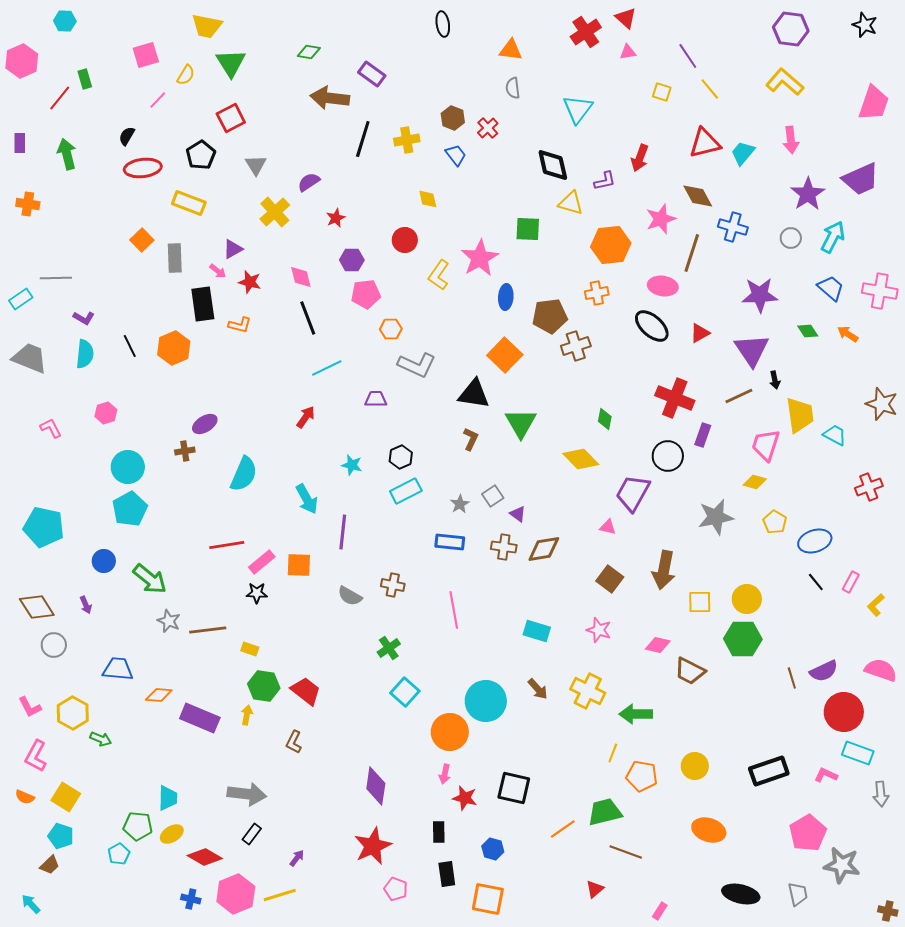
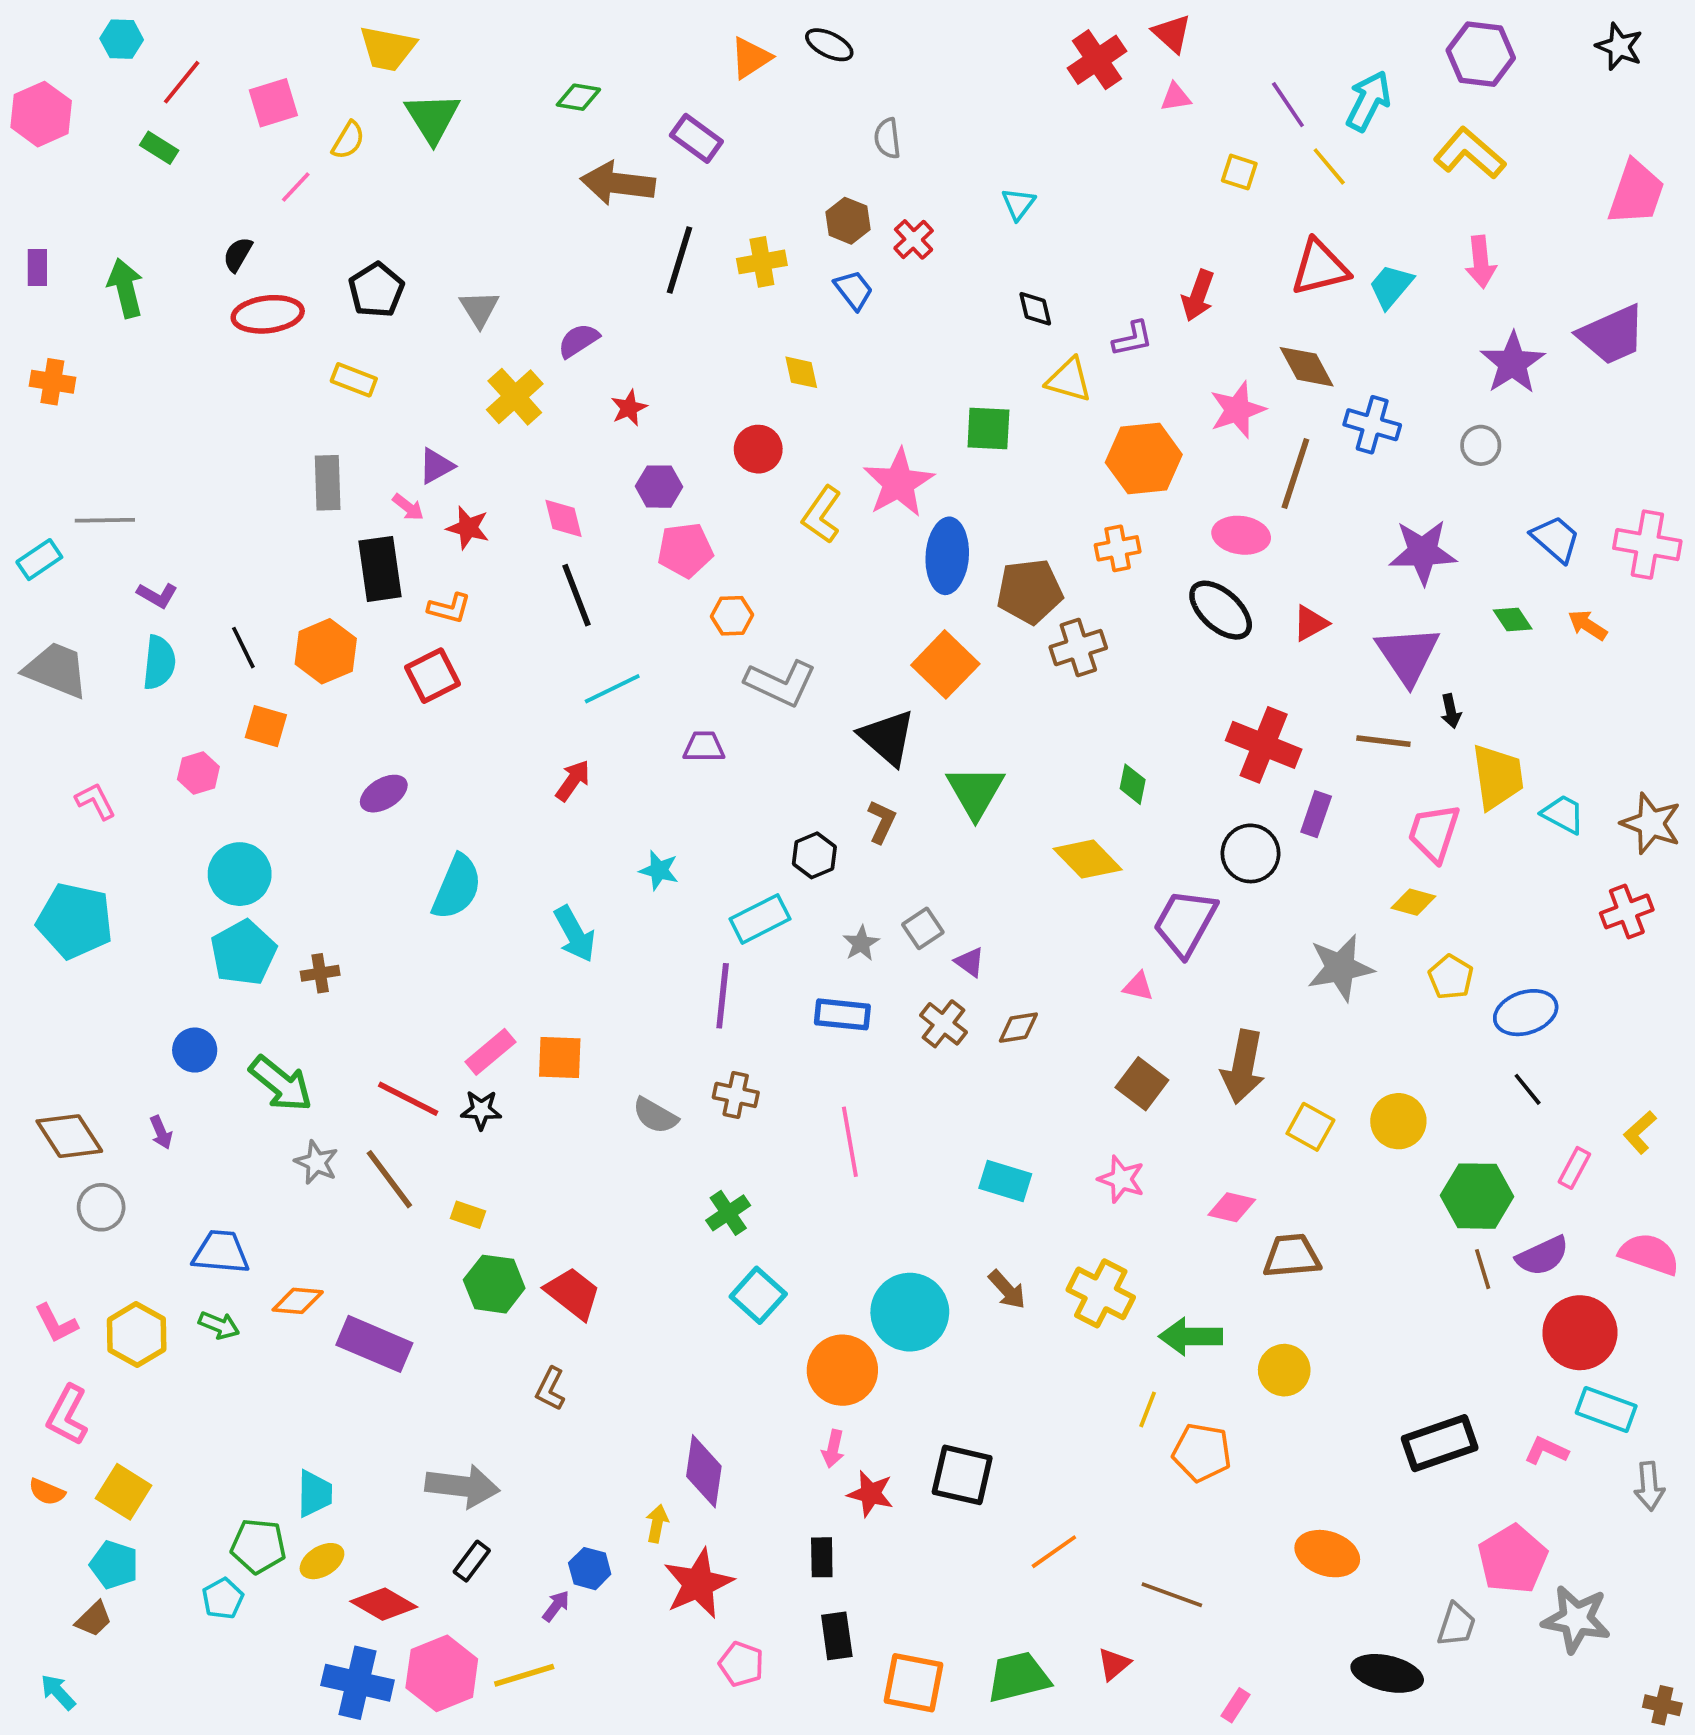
black ellipse: (443, 24) -> (829, 45), turned -55
orange triangle: (511, 50) -> (751, 58), moved, turned -40
green rectangle: (85, 79) -> (159, 148), turned -42
gray semicircle: (513, 88) -> (887, 138), moved
red line: (60, 98) -> (182, 82), moved
cyan triangle: (578, 109) -> (1018, 204), moved, size x0.6
red square: (231, 118) -> (432, 676), moved
black diamond: (553, 165) -> (1035, 309), size x0.6
yellow rectangle: (189, 203) -> (354, 380), size x0.7
cyan arrow: (833, 237) -> (1368, 101), moved
orange square: (142, 240) -> (266, 726), moved, turned -30
blue ellipse: (506, 297) -> (947, 556), size x1.5
black triangle: (474, 394) -> (887, 737), turned 32
brown line: (739, 396) -> (1383, 741), turned 32
brown star: (882, 404) -> (1651, 824), moved
brown cross: (185, 451) -> (320, 973), moved
black hexagon: (401, 457) -> (814, 855), moved
cyan pentagon: (44, 527) -> (75, 921), moved
purple line: (343, 532) -> (723, 996), moved
red line: (227, 545) -> (408, 1099), moved, turned 36
brown cross: (504, 547) -> (943, 1024), turned 30
brown diamond: (544, 549) -> (1018, 1028), size x0.7
pink rectangle: (851, 582) -> (1574, 1168), moved
yellow square: (700, 602) -> (1310, 1127), turned 30
brown line: (208, 630) -> (389, 1179), turned 60
green hexagon: (743, 639) -> (1477, 1196), moved
brown trapezoid: (690, 671) -> (1292, 1256), turned 148
yellow arrow: (247, 715) -> (657, 1524), moved
green arrow: (101, 739) -> (219, 1325), moved
yellow circle: (695, 766) -> (1284, 1370), moved
green trapezoid: (605, 812) -> (1018, 1677), moved
blue hexagon: (493, 849) -> (590, 1569), moved
gray trapezoid: (798, 894) -> (1456, 1625), moved, turned 30
blue cross: (191, 899) -> (358, 1683), size x1.8

